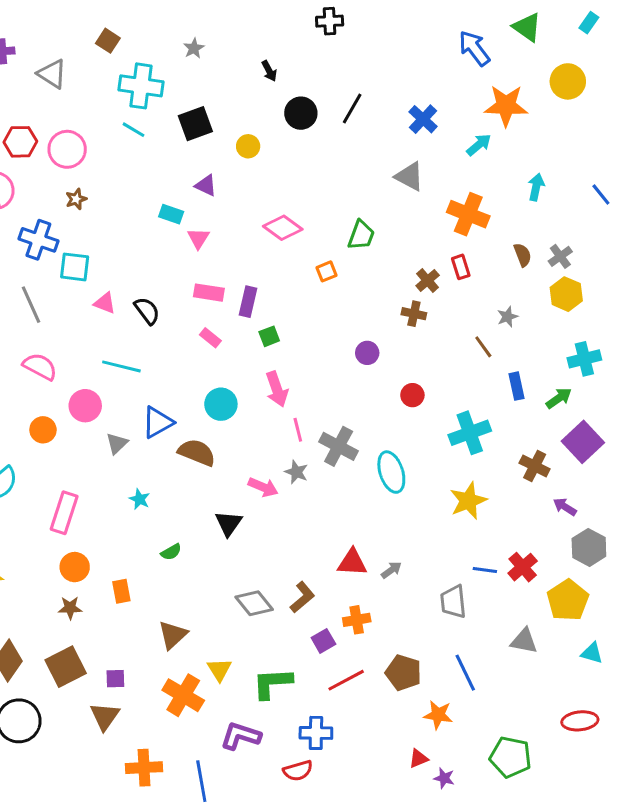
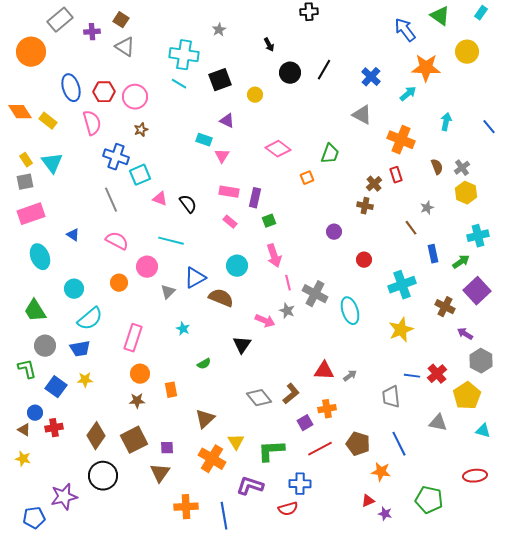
brown square: (108, 41) -> (121, 20), moved
cyan square: (75, 267) -> (140, 175), turned -30

